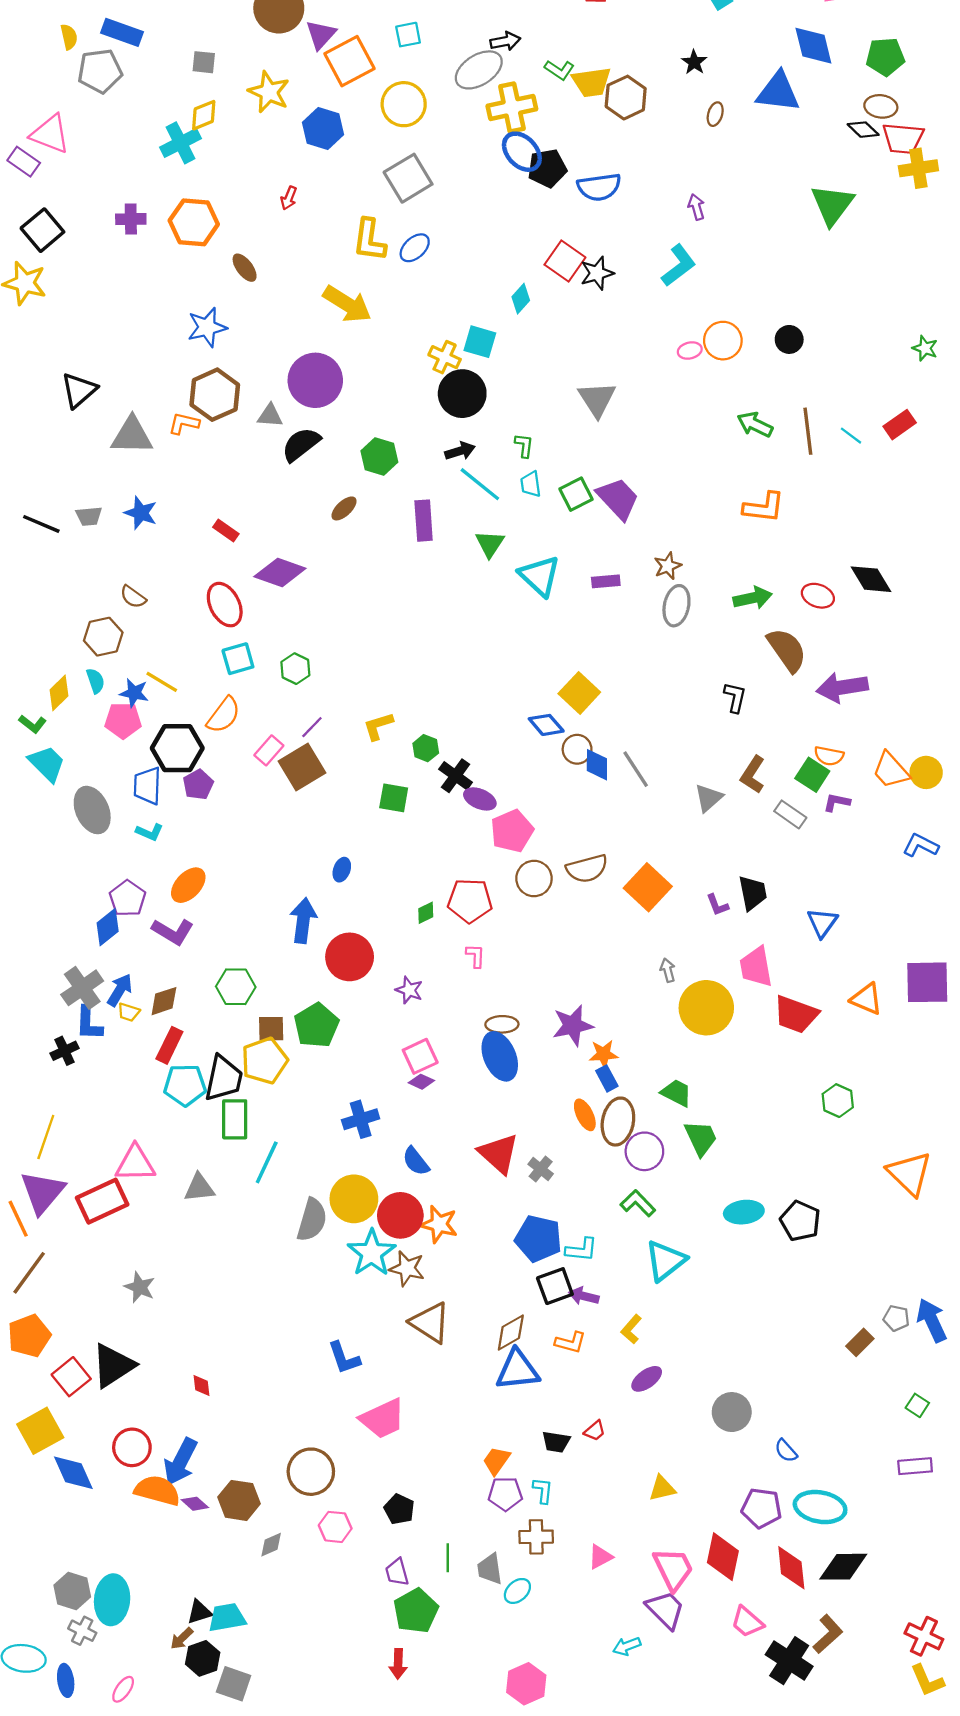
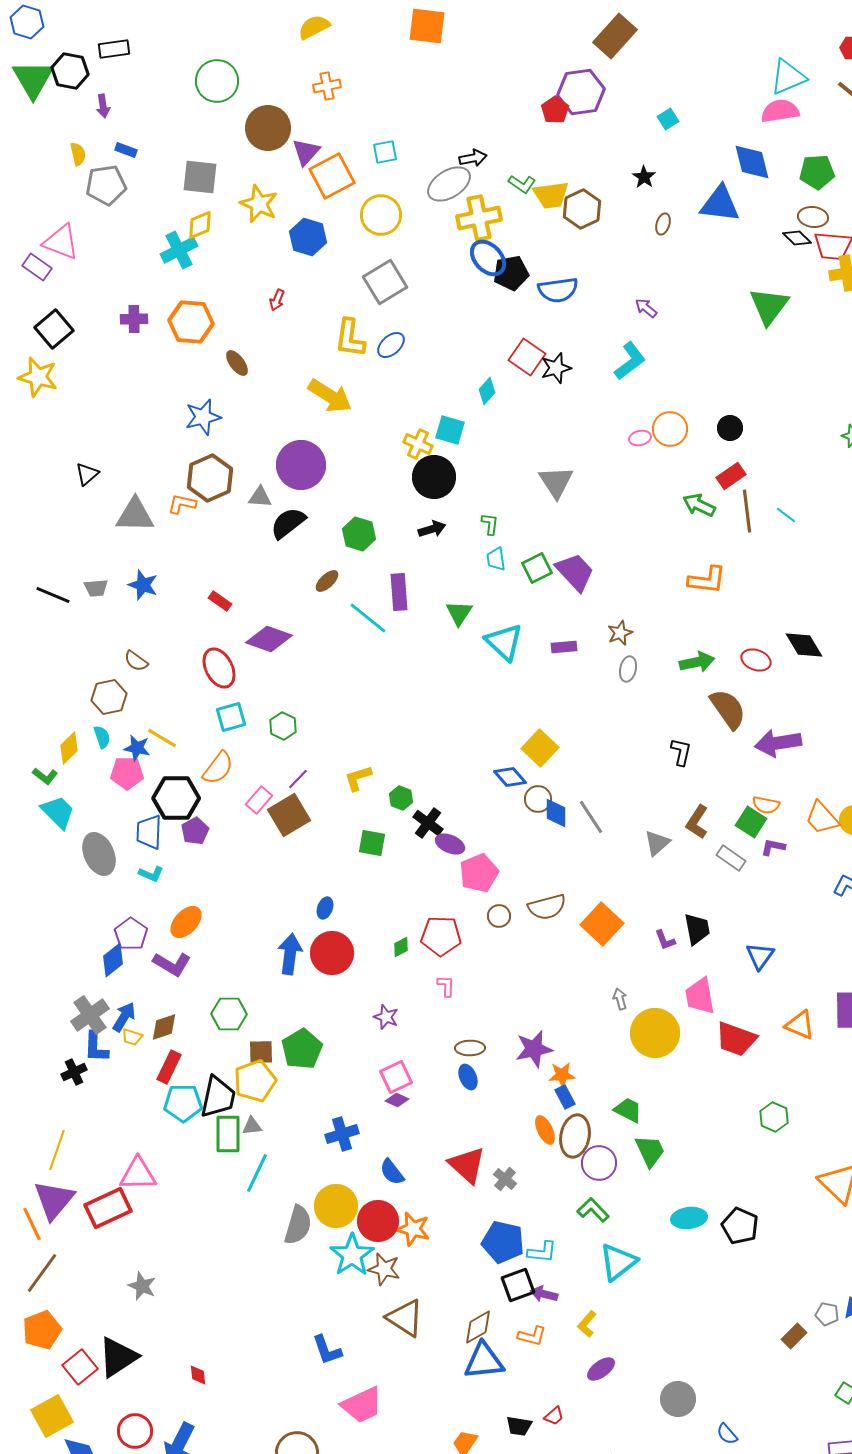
blue rectangle: (122, 32) -> (126, 150), size x0.6
gray square: (204, 62) -> (200, 177), size x1.6
purple arrow: (696, 207) -> (646, 308), turned -35
black triangle: (79, 390) -> (87, 474), size x0.7
red rectangle: (900, 425) -> (731, 476), moved
cyan line: (480, 484) -> (368, 618), moved
gray ellipse: (676, 606) -> (628, 669), size x0.7
brown circle: (534, 879) -> (499, 916), size x0.7
red circle: (350, 957) -> (332, 953), moved
blue ellipse: (500, 1056) -> (468, 1077), size x0.6
gray triangle: (199, 1188) -> (252, 1126), moved, size x0.7

